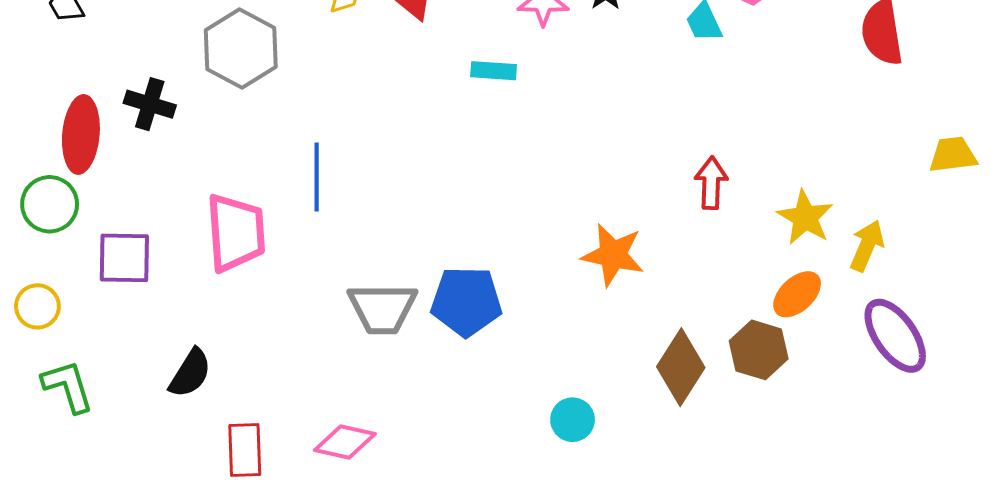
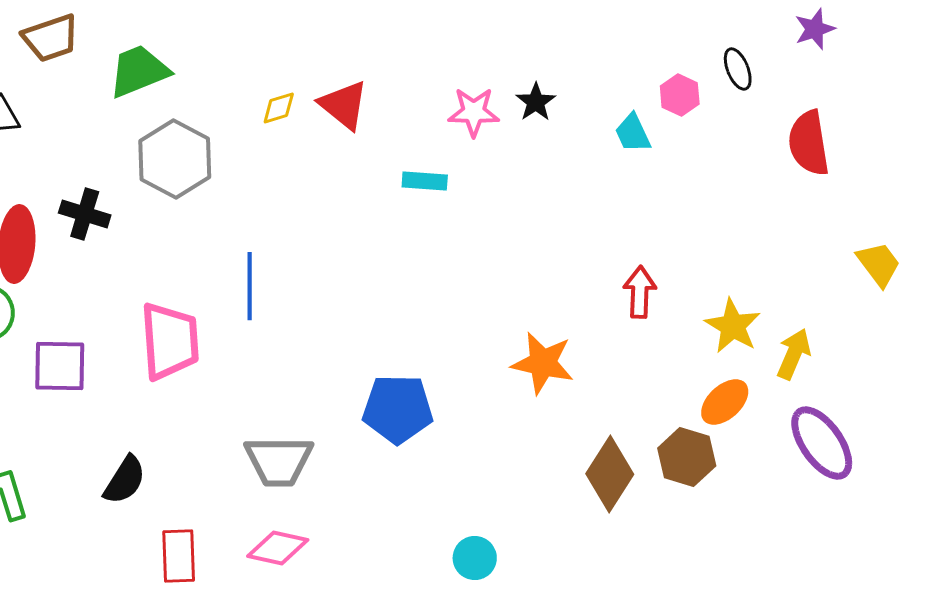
yellow trapezoid: (953, 155) -> (879, 264), turned 60
gray trapezoid: (382, 308) -> (279, 461), moved
cyan circle: (573, 420) -> (475, 558), moved

